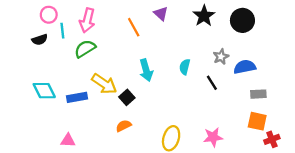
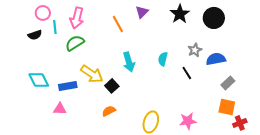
purple triangle: (161, 14) -> (142, 12), turned 32
gray rectangle: (258, 94) -> (228, 83), turned -40
pink triangle: (68, 140) -> (60, 109), moved

